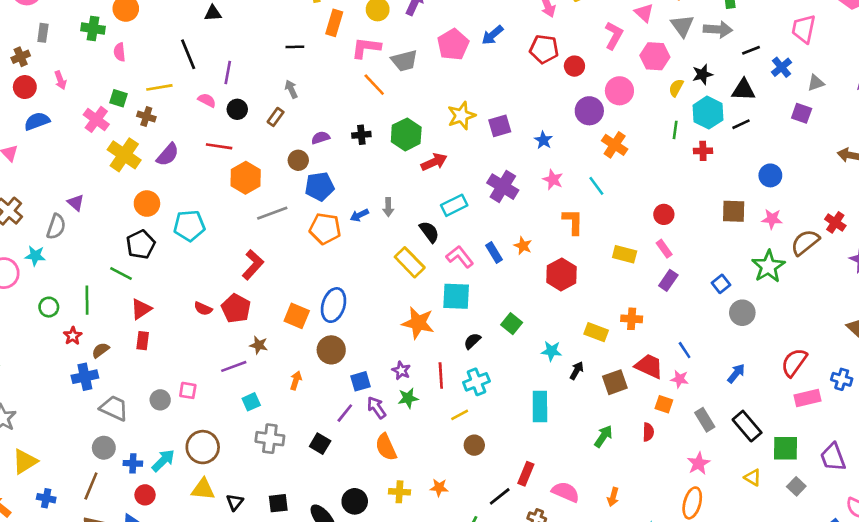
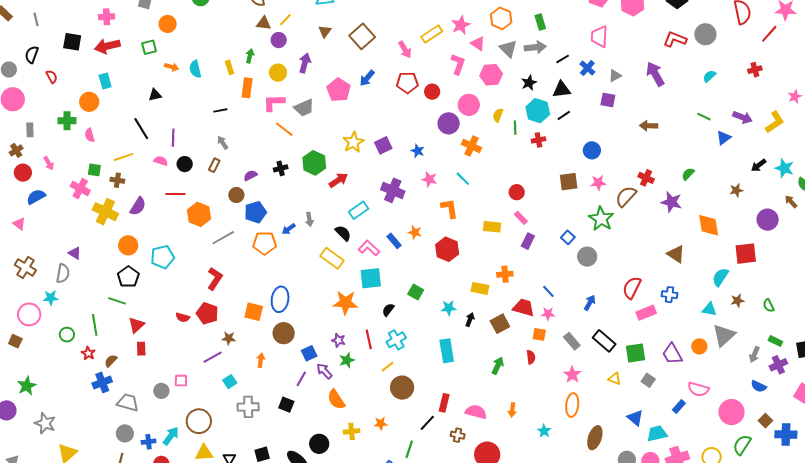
yellow semicircle: (676, 88) -> (498, 115), moved
brown circle: (474, 445) -> (402, 388), size x1.5

